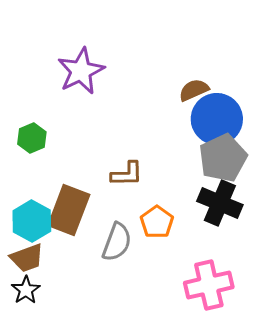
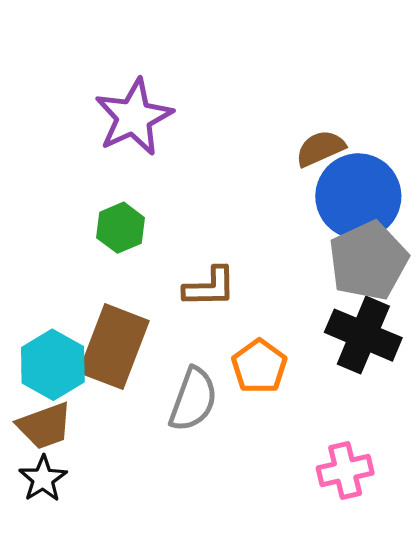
green hexagon: (32, 138) -> (121, 228), moved
pink cross: (209, 285) -> (345, 470), size x0.7

